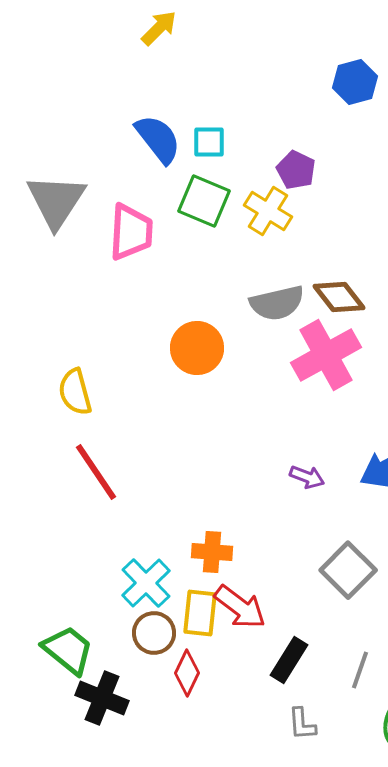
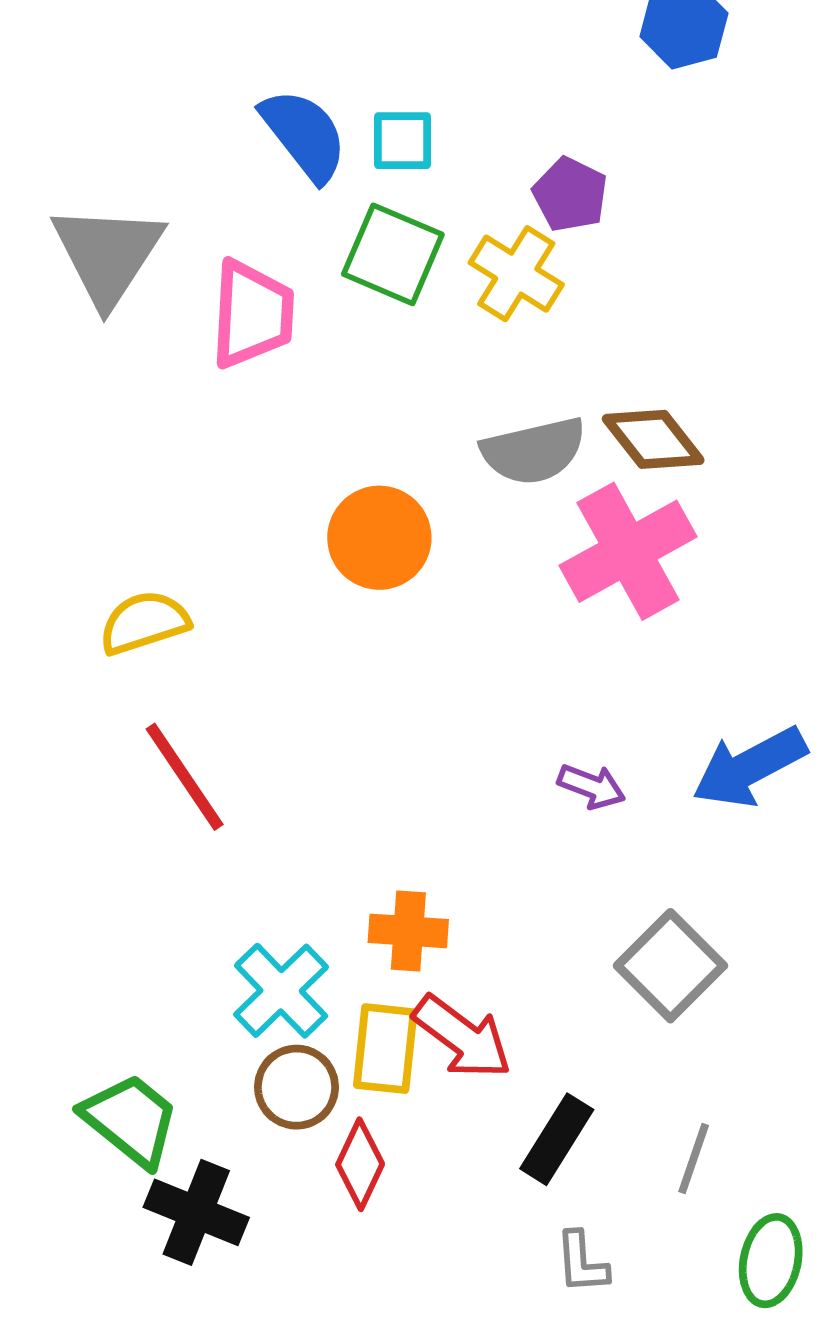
yellow semicircle: (75, 392) -> (144, 623), turned 87

